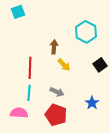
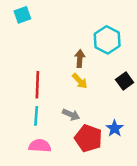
brown arrow: (54, 47) -> (80, 59), moved
pink semicircle: (19, 113) -> (40, 146), moved
red pentagon: (56, 115) -> (88, 138), moved

